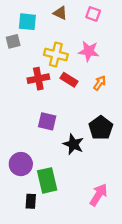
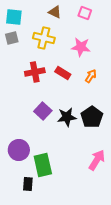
cyan square: (27, 22) -> (14, 17), moved
yellow cross: (56, 55) -> (44, 38), moved
purple square: (47, 121) -> (43, 111), turned 30
black star: (73, 144) -> (67, 117), moved, turned -30
pink arrow: (99, 195) -> (97, 160), moved

